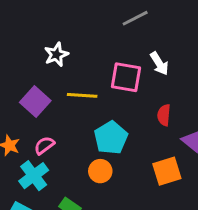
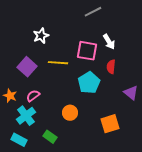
red semicircle: (164, 115) -> (111, 67), moved
cyan pentagon: (111, 138) -> (89, 83), moved
orange square: (167, 171) -> (110, 124), moved

